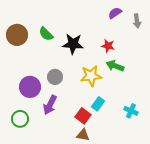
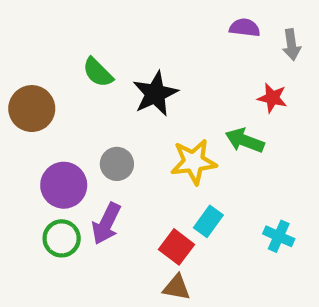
purple semicircle: (115, 13) -> (245, 28), turned 40
brown circle: (17, 35) -> (32, 109), moved
black star: (73, 44) -> (155, 94), turned -30
red star: (108, 46) -> (272, 98), moved
green circle: (20, 119) -> (62, 238), moved

